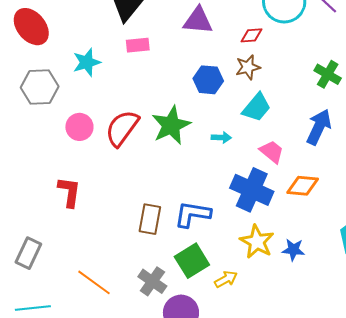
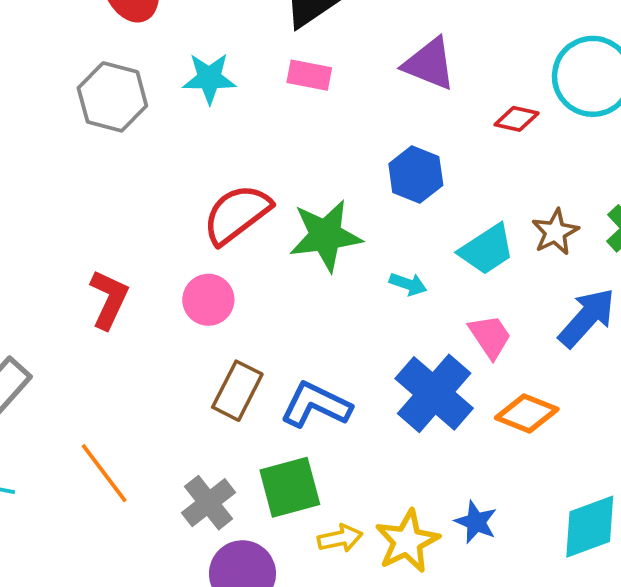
brown star: (248, 67) -> (555, 232), moved, turned -30
pink circle: (79, 127) -> (208, 300), moved
yellow star: (257, 242) -> (407, 541), moved

